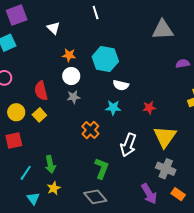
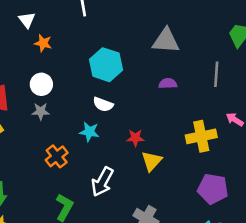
orange star: (69, 55) -> (43, 43), moved
cyan hexagon: (105, 59) -> (106, 65), moved
purple semicircle: (183, 64) -> (168, 83), moved
yellow triangle: (165, 137) -> (152, 161), moved, size x0.7

